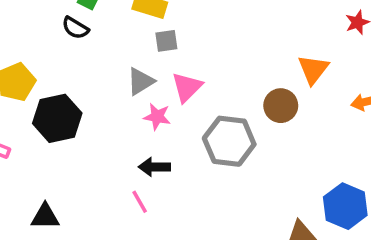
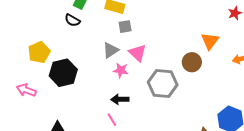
pink triangle: (187, 87) -> (137, 53), turned -30

